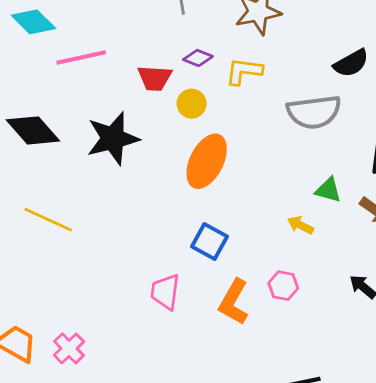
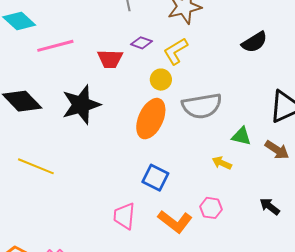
yellow L-shape: (244, 71) -> (176, 51), turned -36
yellow circle: (192, 104) -> (161, 80), moved
gray semicircle: (314, 112) -> (202, 106), moved
orange L-shape: (234, 302) -> (175, 221), turned -80

